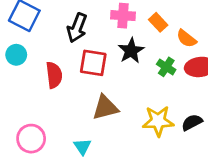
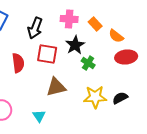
green cross: (166, 67) -> (88, 63), moved

